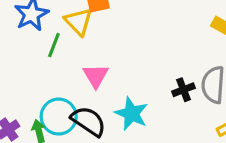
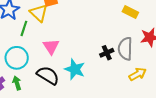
cyan circle: (59, 117) -> (17, 58), moved

